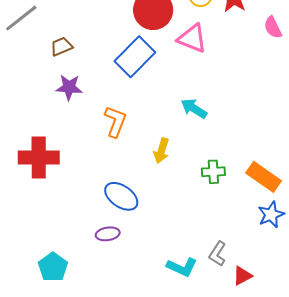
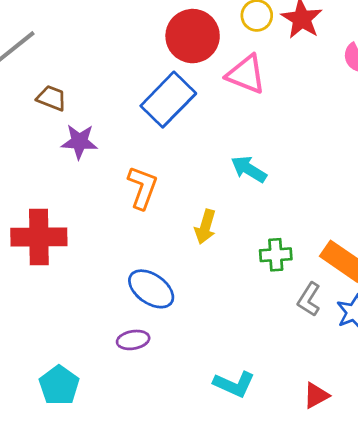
brown trapezoid: (61, 47) -> (52, 98), moved, turned 45
gray L-shape: (218, 254) -> (309, 299), moved

